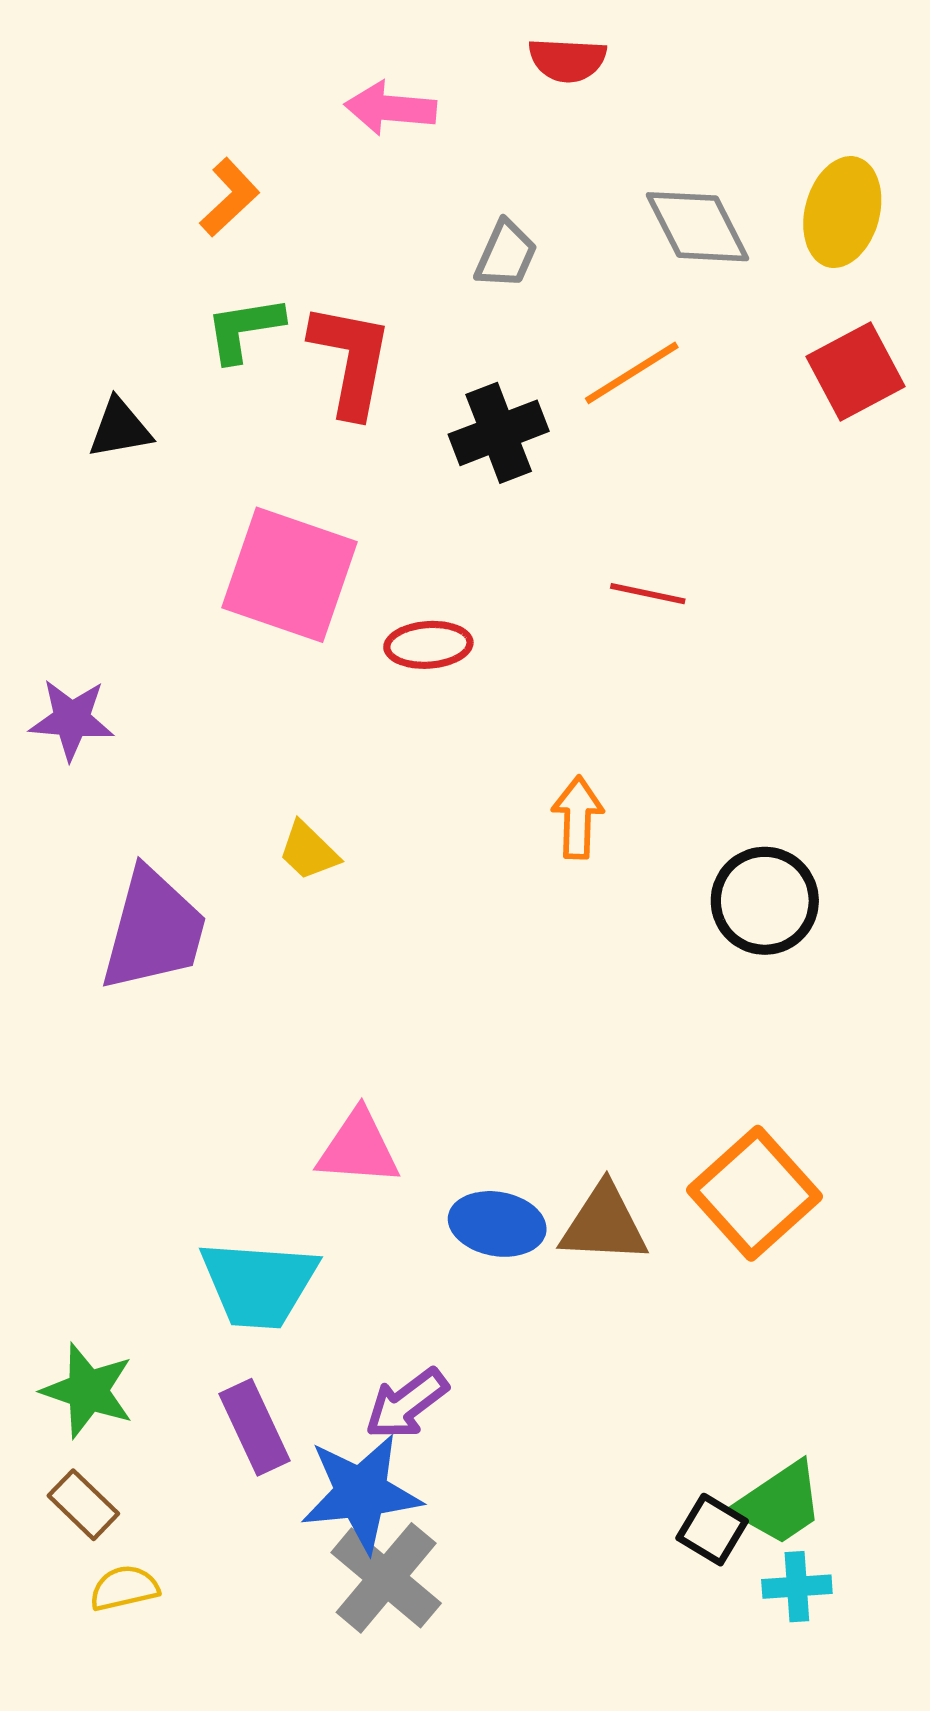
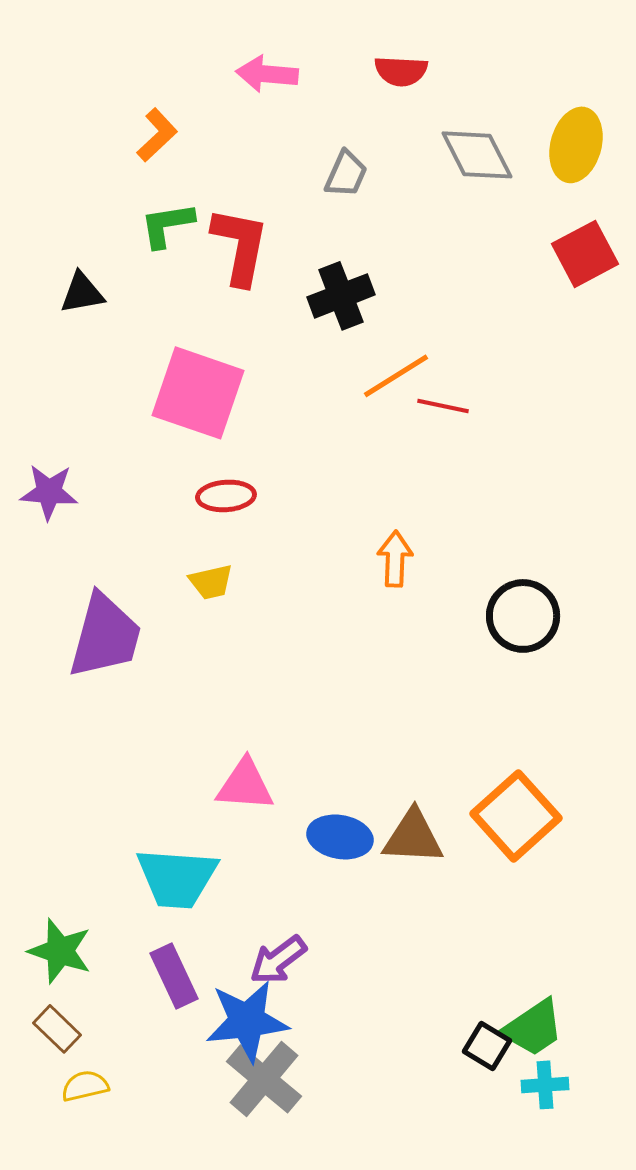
red semicircle: (567, 60) -> (401, 71), moved
orange line: (632, 373) -> (396, 376), moved
red ellipse: (428, 645) -> (226, 496), moved
yellow trapezoid: (309, 851) -> (211, 582), turned -57

